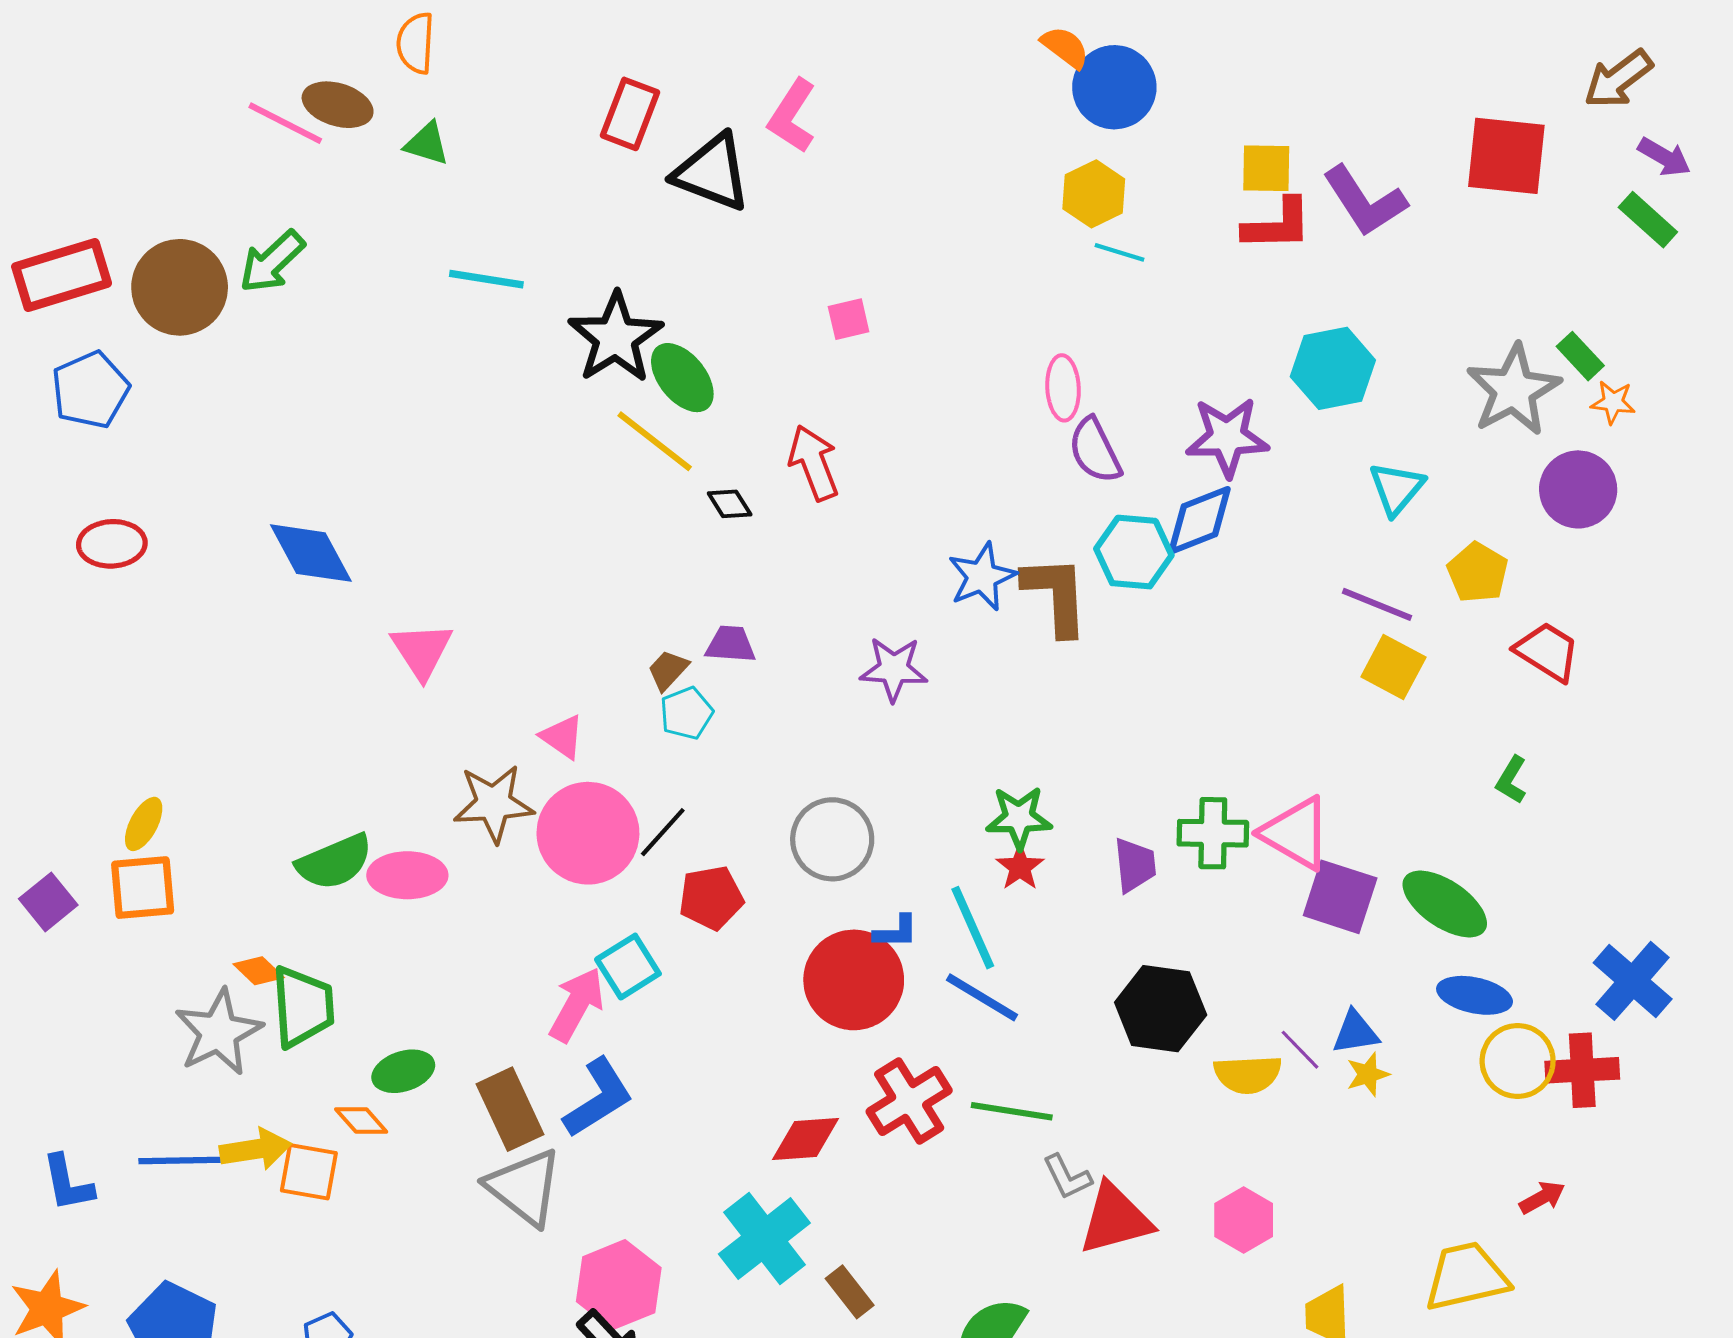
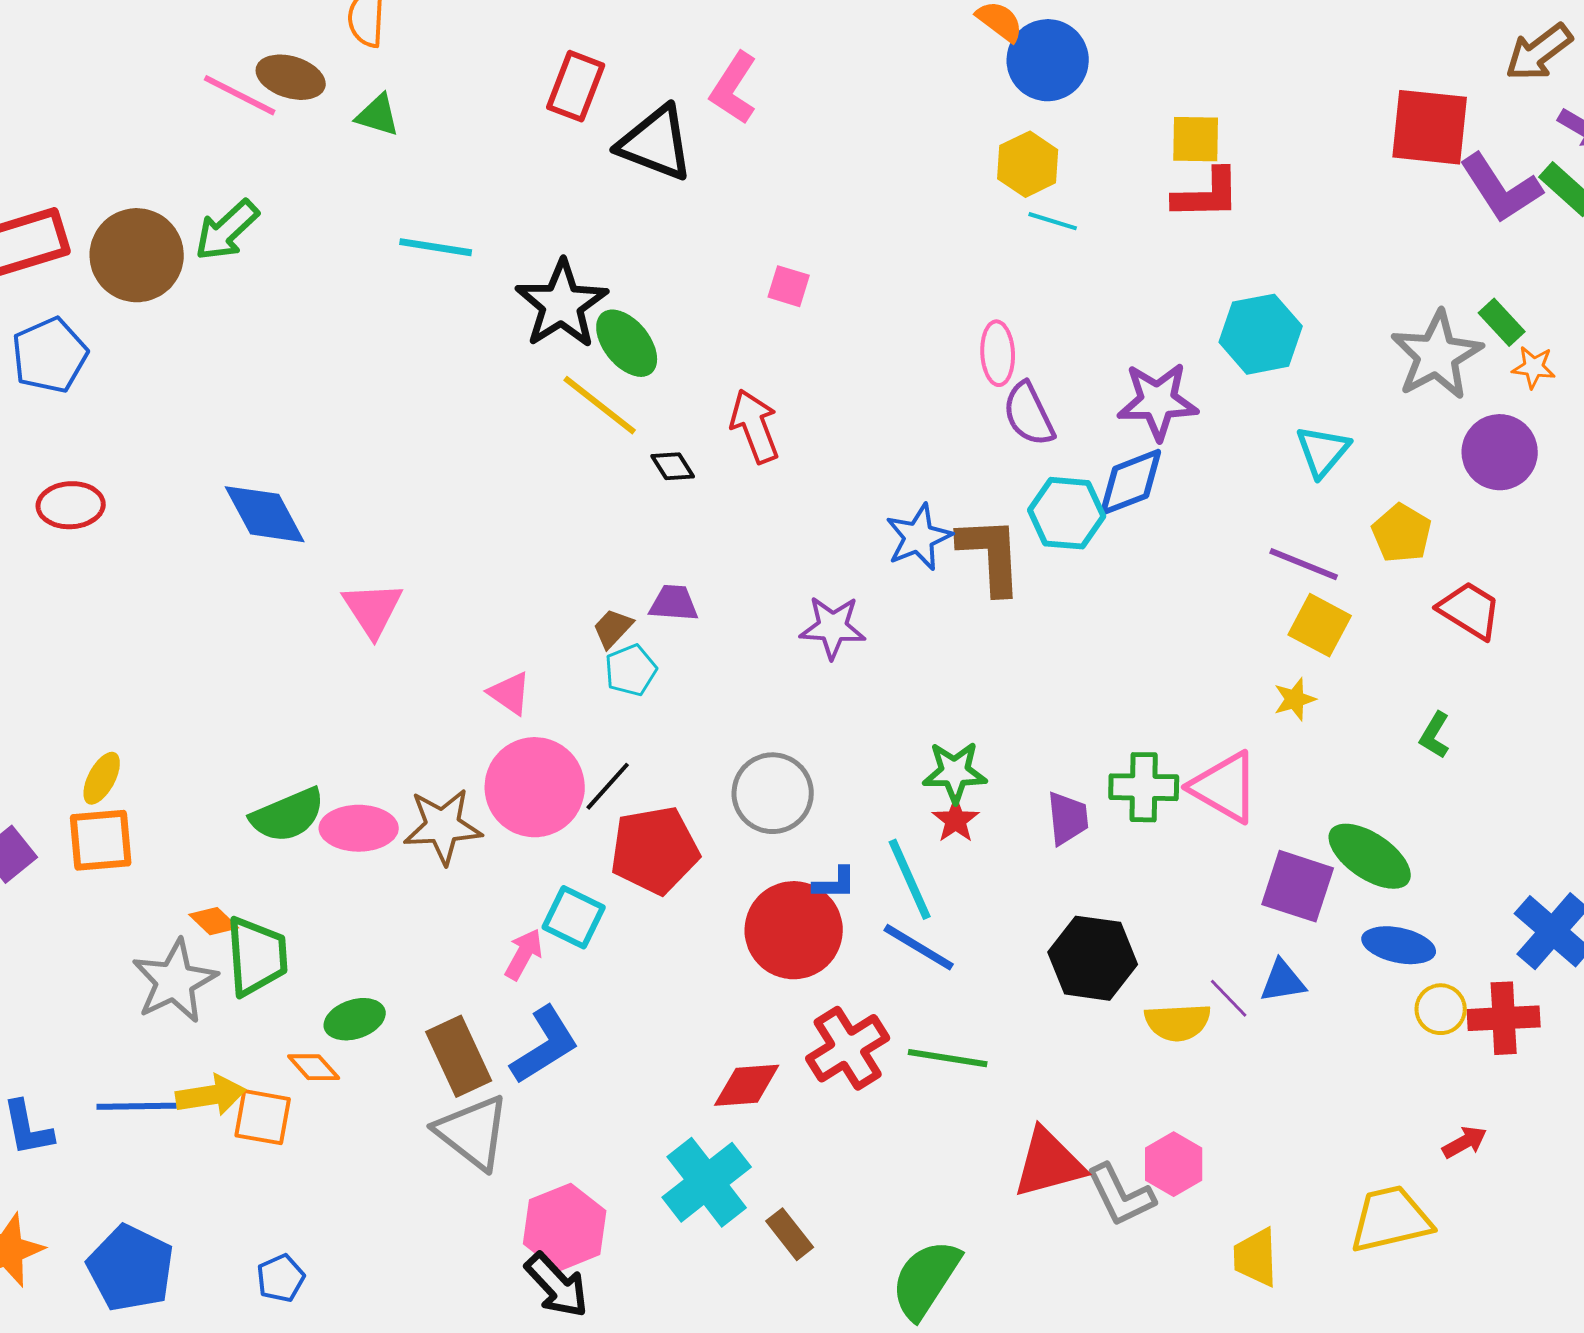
purple L-shape: (1365, 201) -> (1501, 188), moved
pink square: (849, 319) -> (789, 286), turned 30
brown star: (494, 803) -> (443, 826), moved
purple square: (1340, 897) -> (1298, 886), moved
red pentagon: (711, 898) -> (655, 850), size x1.4
cyan square: (628, 967) -> (574, 917), turned -32
pink arrow: (577, 1005) -> (524, 954), size x0.7
yellow circle: (1518, 1061) -> (1441, 1009), size x0.7
yellow star: (1368, 1074) -> (1295, 699), moved
gray L-shape: (1067, 1177) -> (1121, 1195), moved, size x1.4

